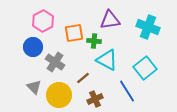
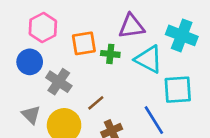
cyan triangle: (107, 60) -> (149, 59), moved
cyan square: (145, 68) -> (178, 90), turned 35

